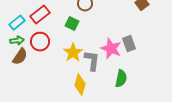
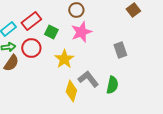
green square: (72, 24) -> (51, 32), moved
pink star: (111, 49) -> (81, 32), moved, turned 30
gray L-shape: (92, 61) -> (88, 79), moved, turned -45

